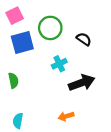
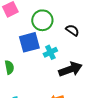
blue square: (22, 42) -> (29, 42), moved

